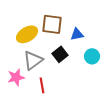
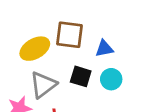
black square: (60, 54) -> (81, 76), turned -35
cyan circle: (92, 56) -> (111, 79), moved

